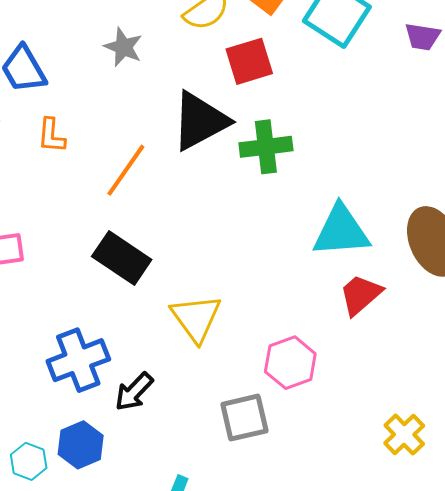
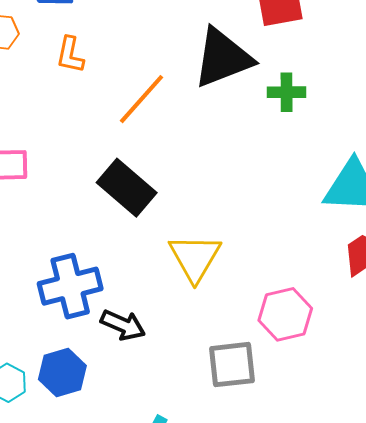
green cross: (266, 147) -> (287, 92), size x0.7
black arrow: (134, 392) -> (123, 325), turned -117

